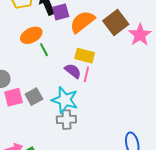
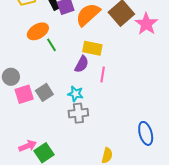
purple semicircle: (73, 71) -> (82, 64), turned 84
pink line: (86, 74) -> (103, 74), moved
cyan star: (65, 100) -> (75, 94), size x0.6

